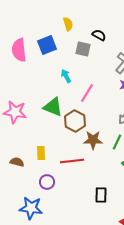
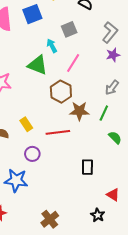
gray square: (83, 49) -> (69, 29), moved, turned -35
green triangle: (53, 107) -> (37, 65), moved
yellow rectangle: (41, 153) -> (26, 124), turned -32

